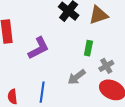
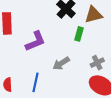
green rectangle: (88, 48) -> (79, 34), moved
gray arrow: (77, 77) -> (61, 63), moved

